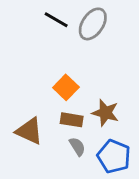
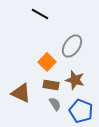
gray ellipse: (93, 24) -> (72, 46), moved

